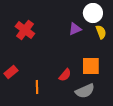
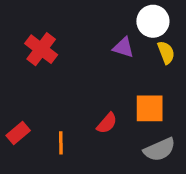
purple triangle: (75, 29) -> (123, 48), turned 40
red rectangle: (11, 72) -> (18, 133), moved
gray semicircle: (85, 91) -> (160, 149), moved

